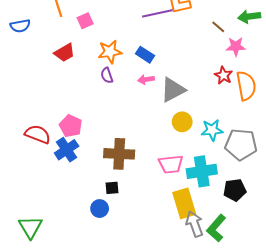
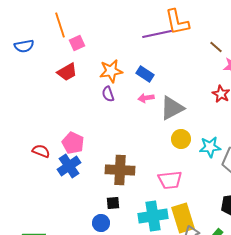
pink square: (85, 21) -> (77, 43), moved
red semicircle: (38, 134) -> (41, 151), size x0.7
cyan cross: (202, 171) -> (153, 216), moved

